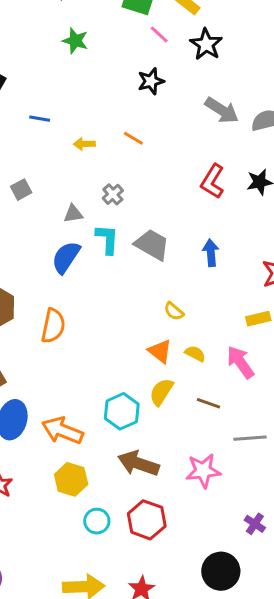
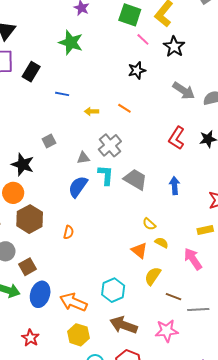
green star: (75, 41) -> (71, 42), moved, size x1.4
gray cross: (113, 194) -> (110, 145), size x1.6
orange semicircle: (53, 326) -> (69, 232), size x0.6
yellow semicircle: (195, 354) -> (162, 243), moved
yellow semicircle: (161, 392) -> (153, 276), moved
brown line: (208, 403) -> (173, 297), moved

